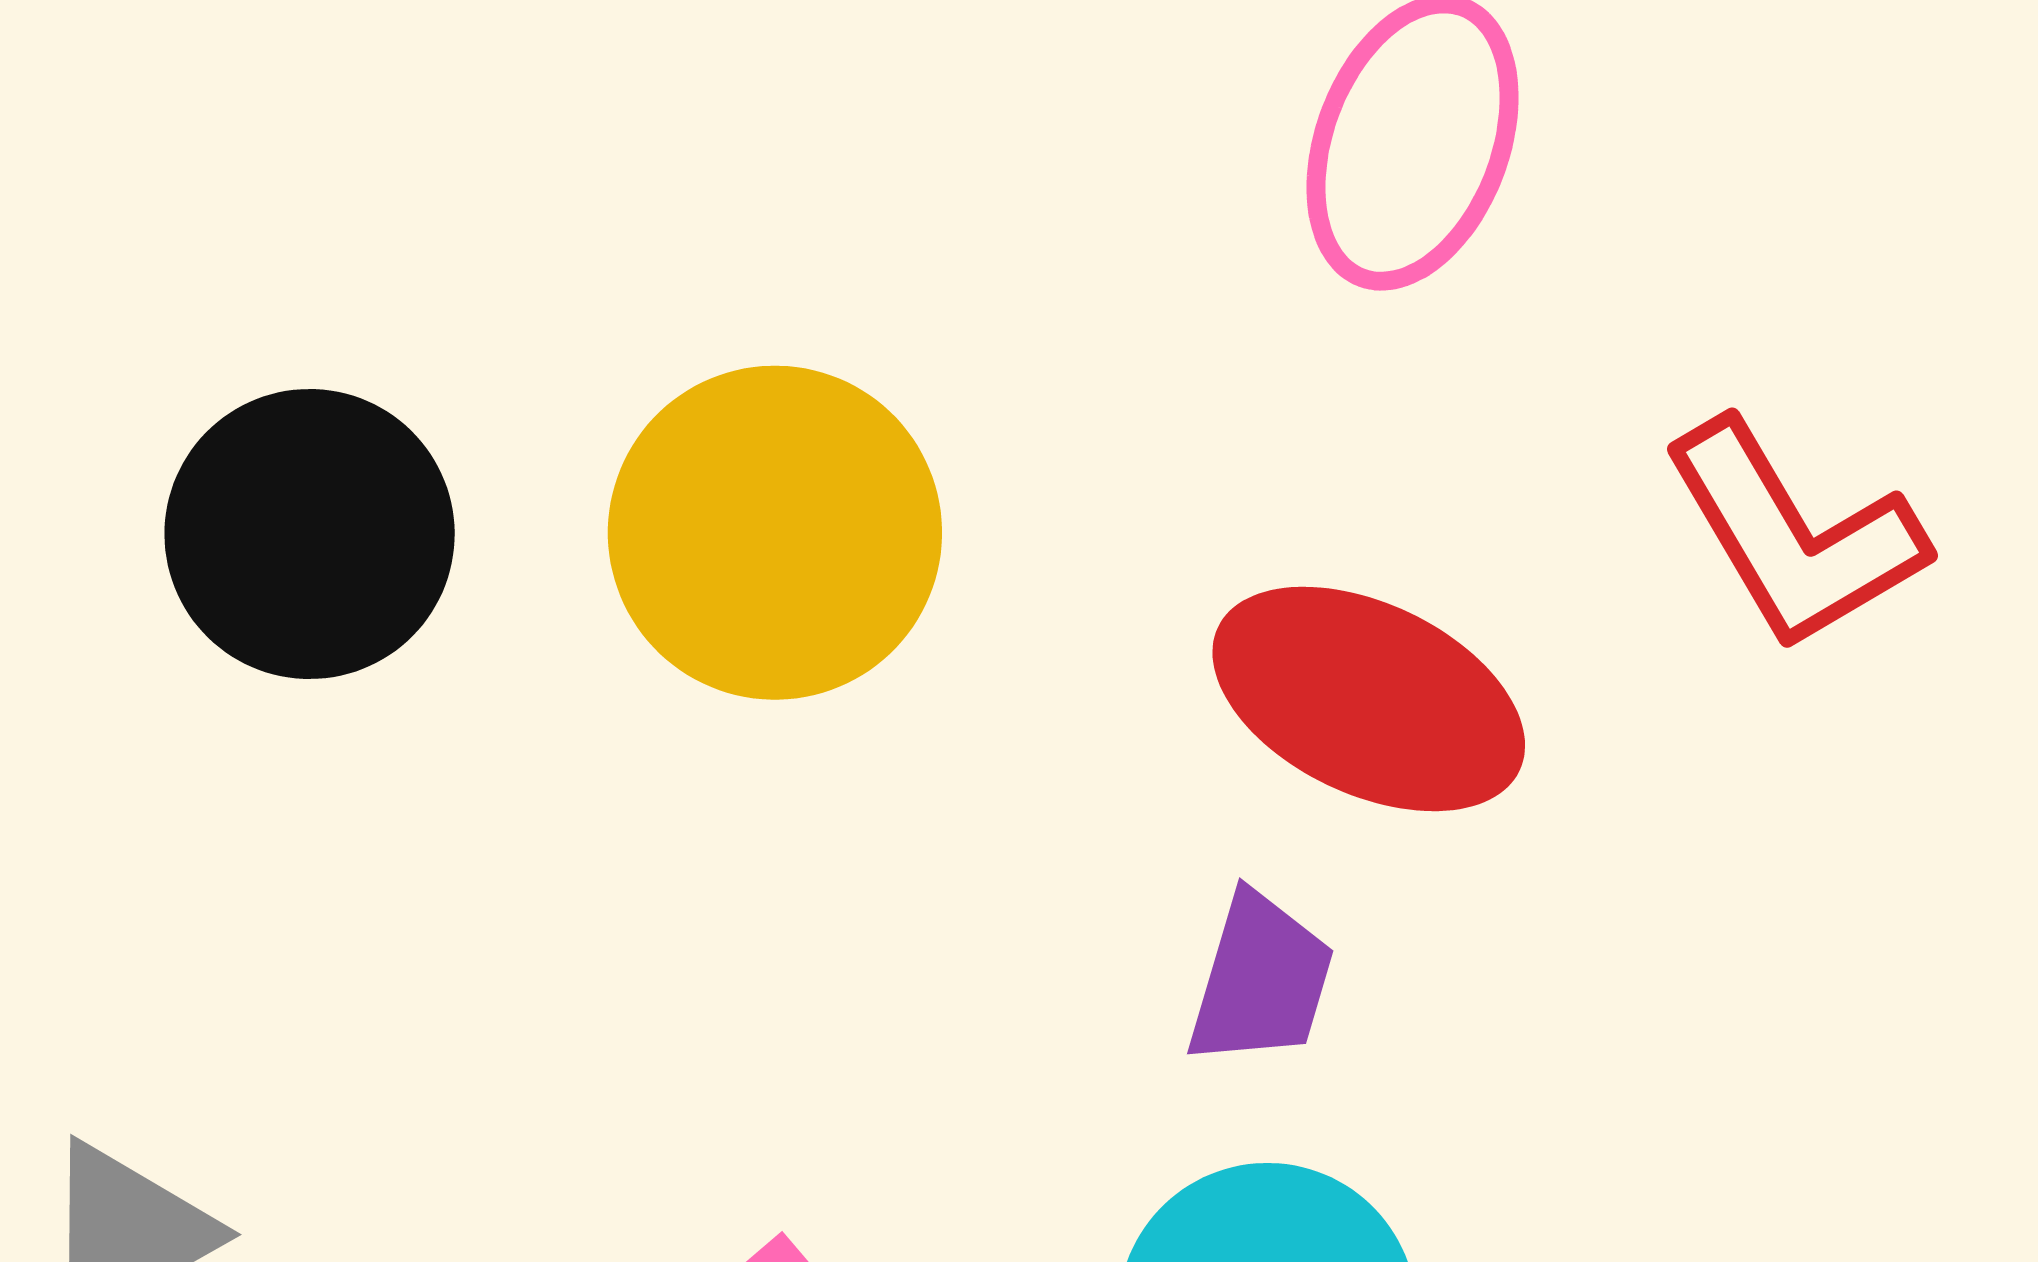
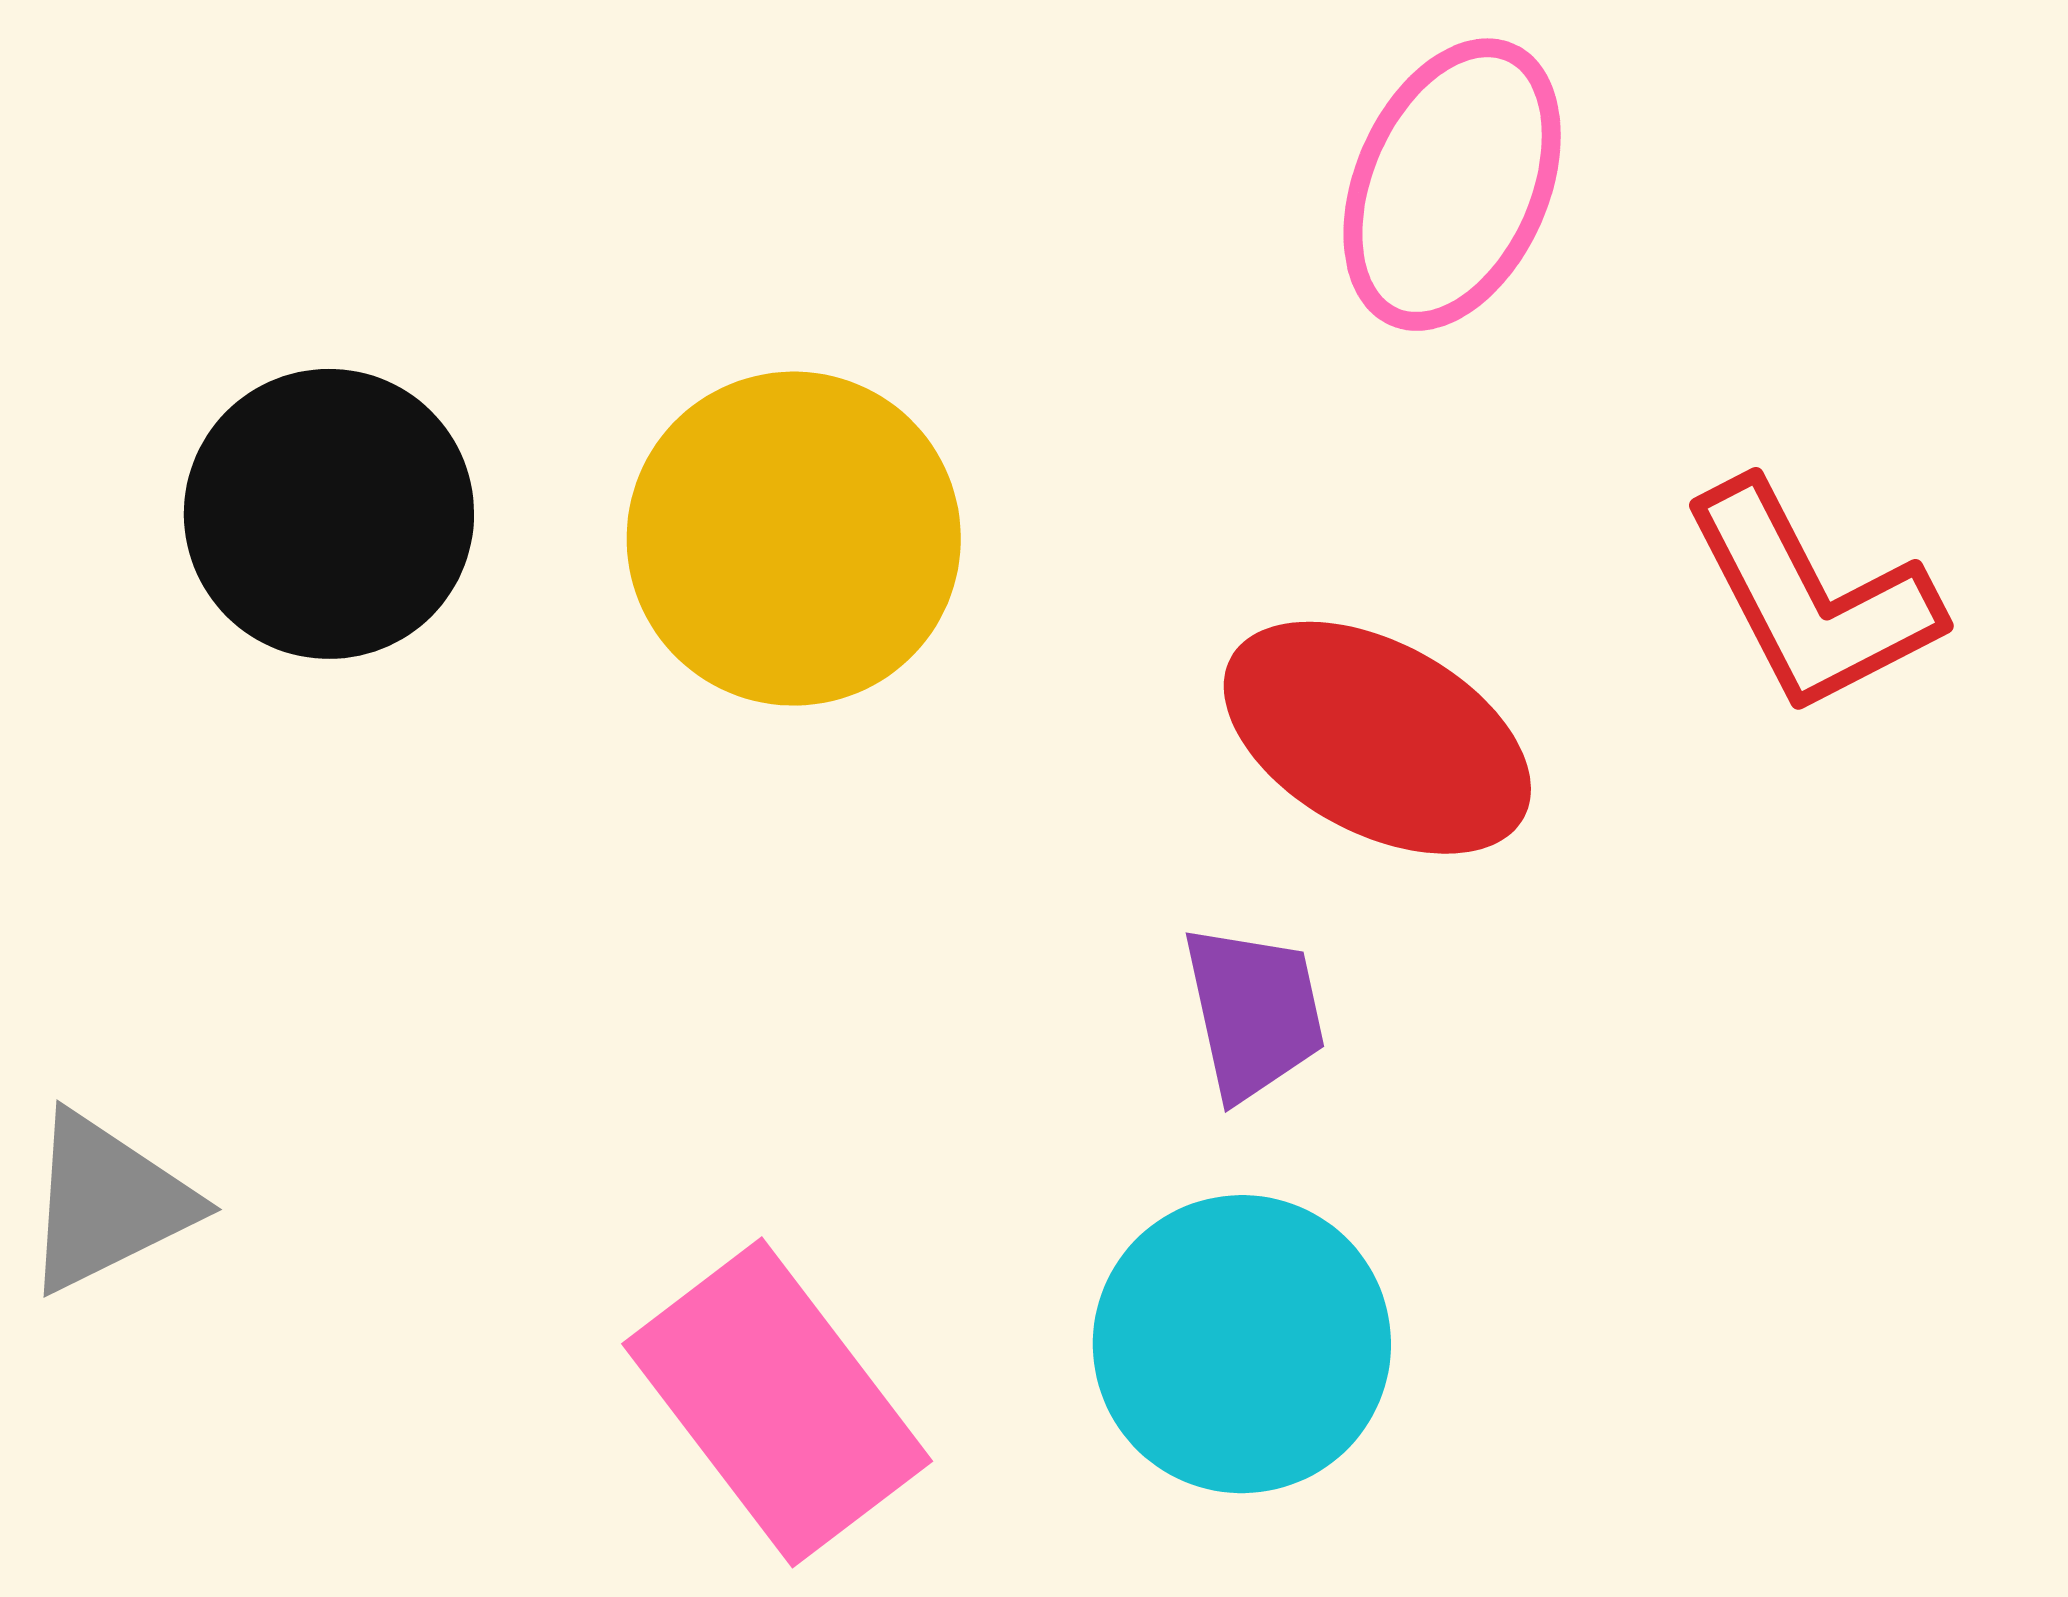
purple trapezoid: (1261, 980) -> (1254, 1012), turned -32

